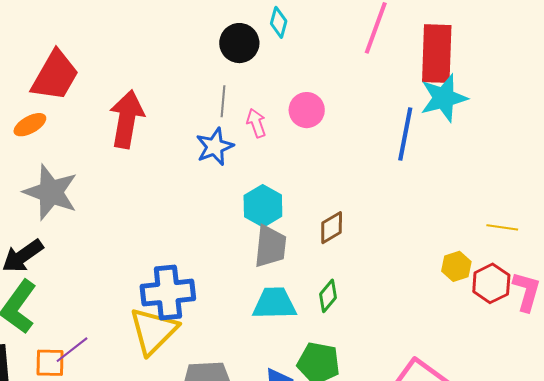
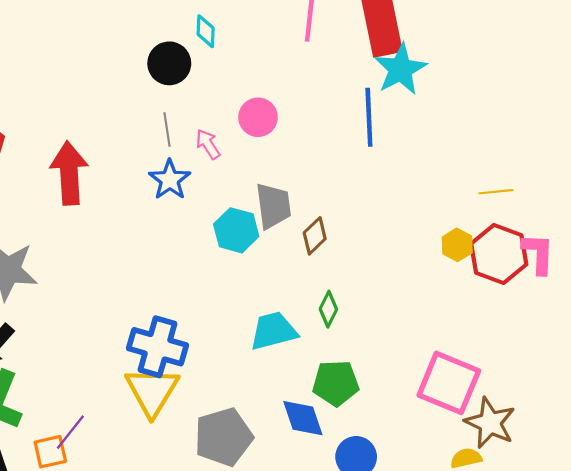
gray trapezoid: (270, 246) -> (273, 206), moved
red hexagon: (491, 283) -> (499, 254), size x1.4
blue cross: (168, 293) -> (158, 347), turned 36

